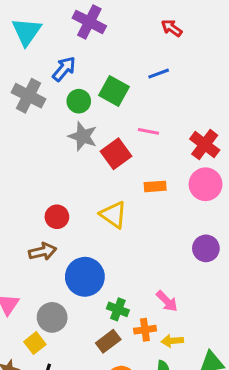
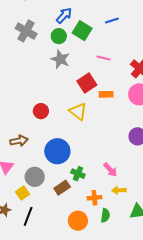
blue arrow: (64, 69) -> (64, 15), moved
red square: (116, 154) -> (87, 83), moved
brown arrow: (43, 252) -> (19, 141), moved
orange cross: (145, 330) -> (94, 198), moved
brown rectangle: (108, 341) -> (62, 188), moved
yellow arrow: (172, 341) -> (119, 190), moved

